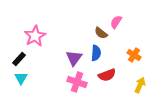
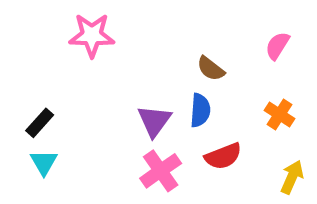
pink semicircle: (116, 22) -> (277, 46), moved
pink star: (35, 36) -> (92, 35), moved, turned 30
pink cross: (77, 82) -> (161, 171), turned 36

